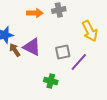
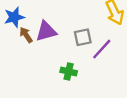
purple triangle: (32, 47) -> (46, 31), turned -42

